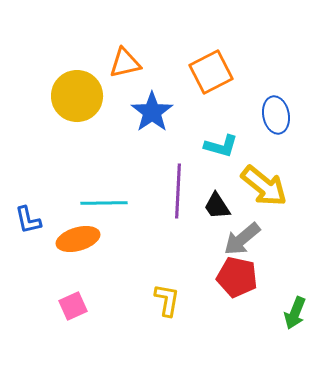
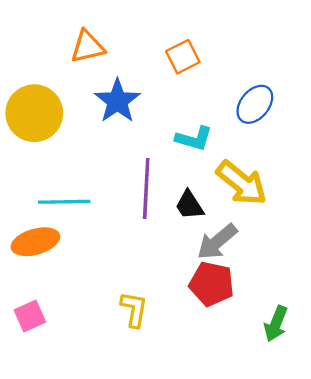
orange square: (211, 72) -> (183, 57), size x0.7
yellow circle: (77, 96) -> (34, 113), moved
blue ellipse: (276, 115) -> (255, 104), turned 51

